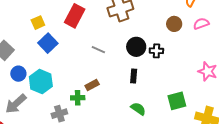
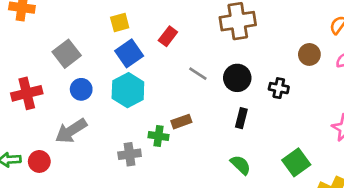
red rectangle: (75, 16) -> (168, 36), moved, size x0.6
black circle: (136, 47) -> (237, 78), moved
cyan hexagon: (41, 82) -> (128, 90), moved
green square: (177, 101) -> (296, 162), turned -30

